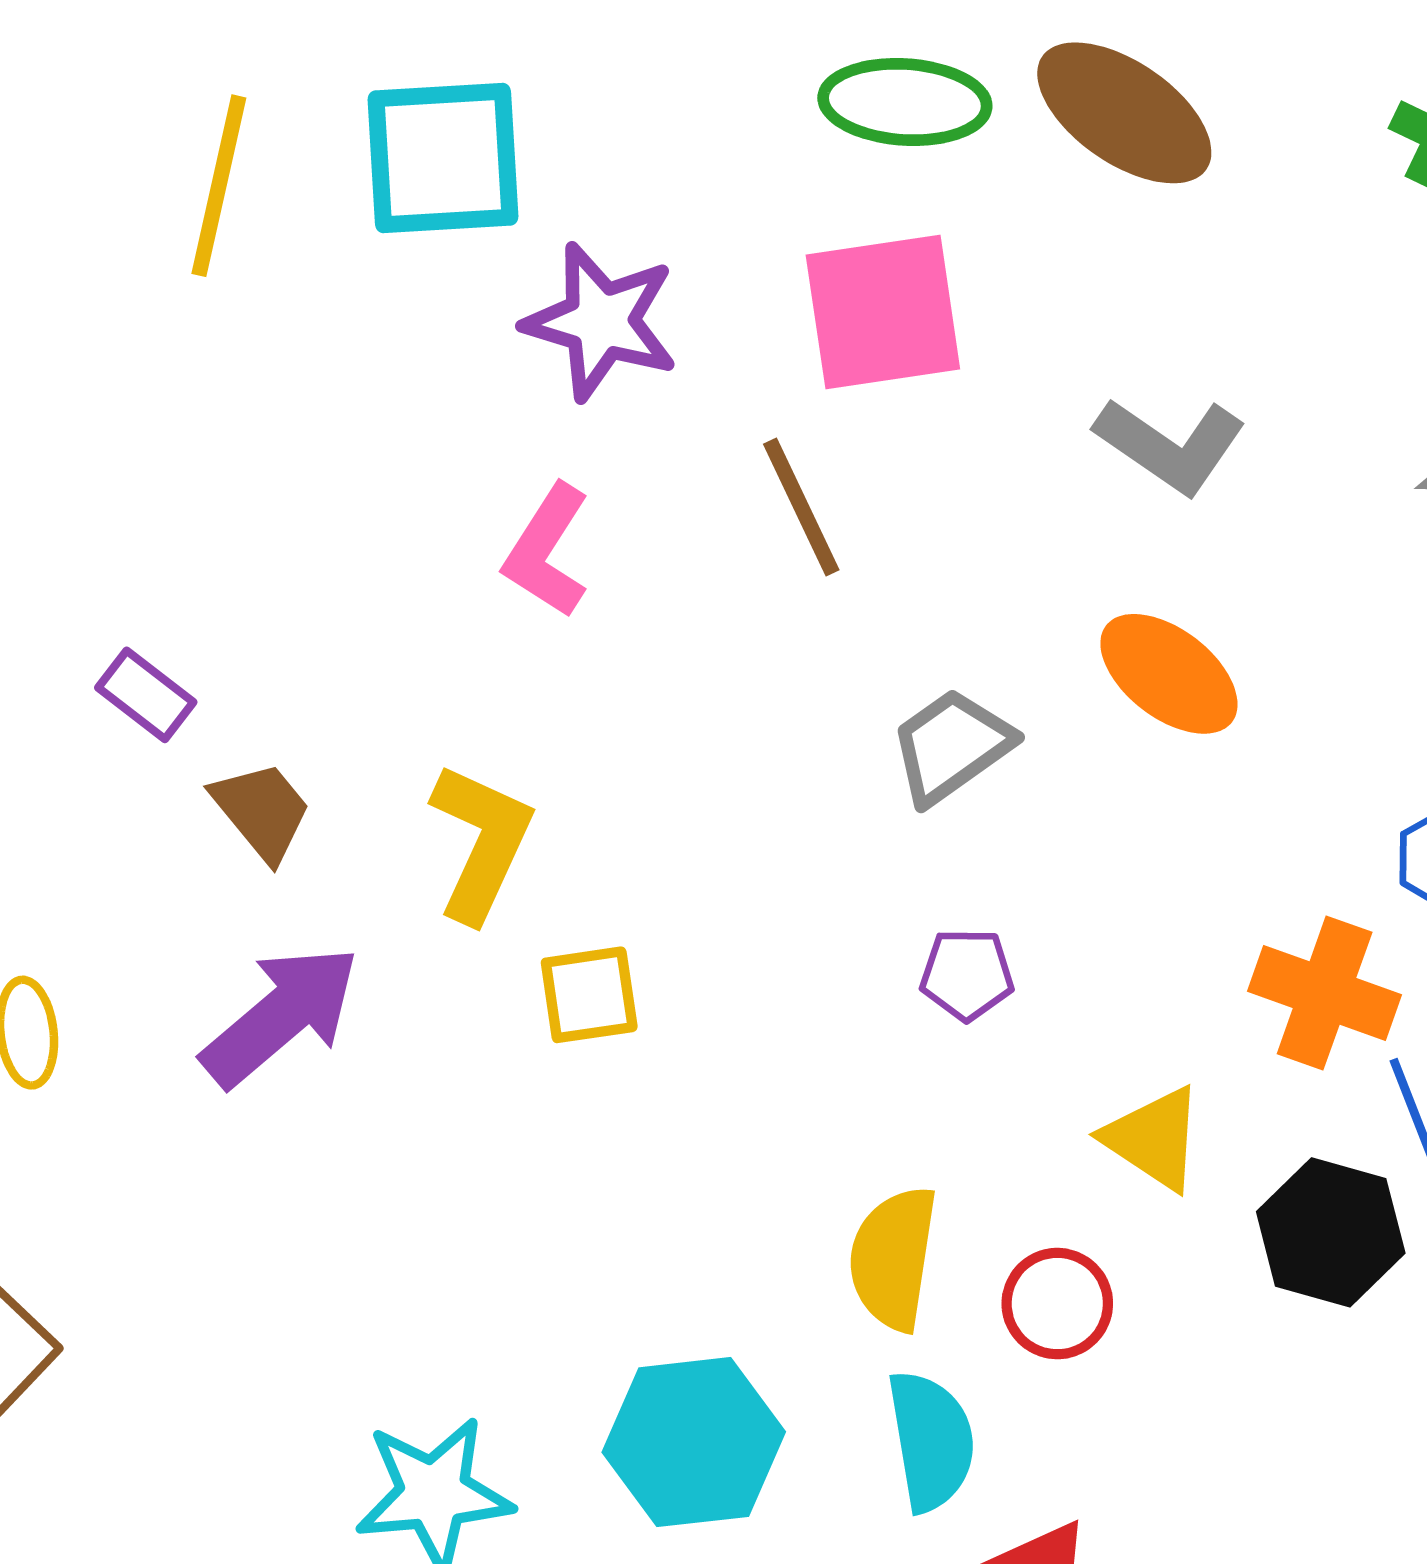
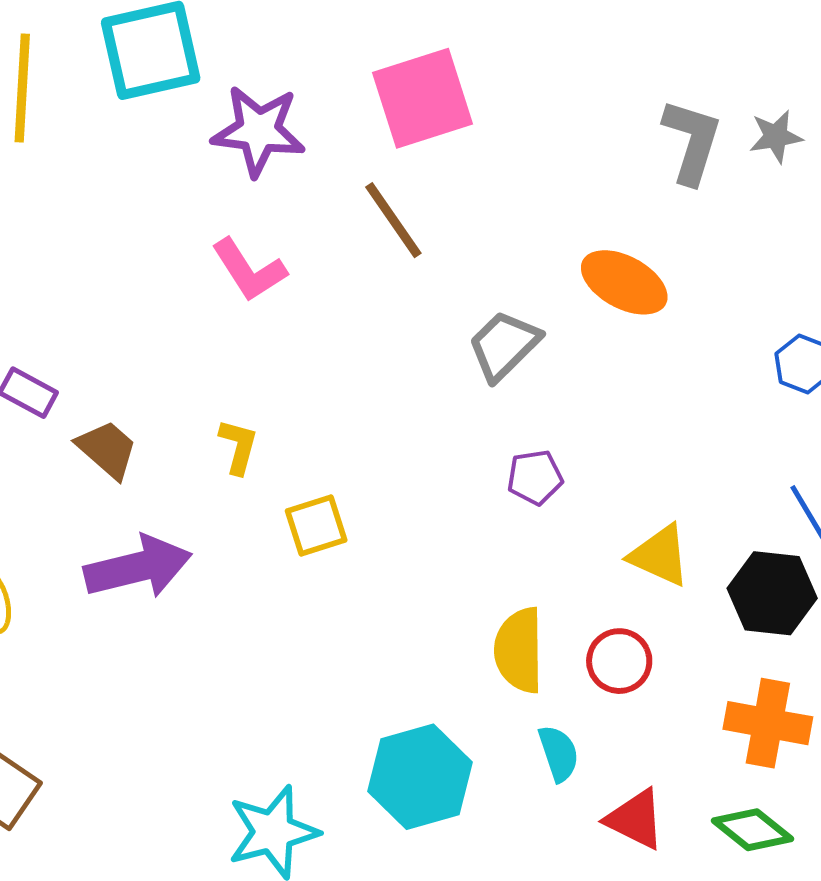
gray L-shape: (1170, 445) -> (692, 141), moved, turned -98
pink L-shape: (547, 551) -> (249, 270), turned -56
yellow L-shape: (481, 842) -> (238, 447), size x0.6
orange cross: (1325, 993) -> (768, 723), moved
purple arrow: (281, 1016) -> (138, 567), turned 36
cyan semicircle: (931, 1441) -> (559, 753), size x0.7

